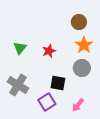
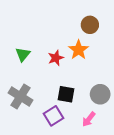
orange star: (84, 45) -> (79, 50), moved
gray circle: (82, 68) -> (100, 94), moved

